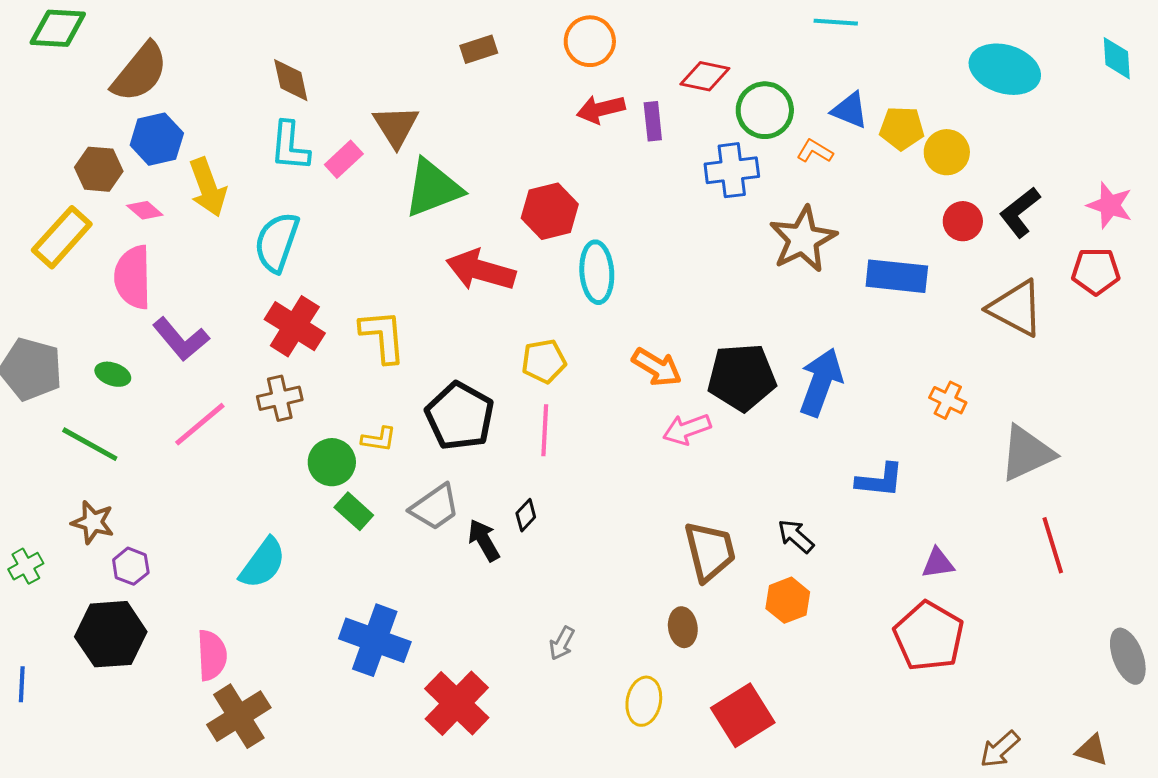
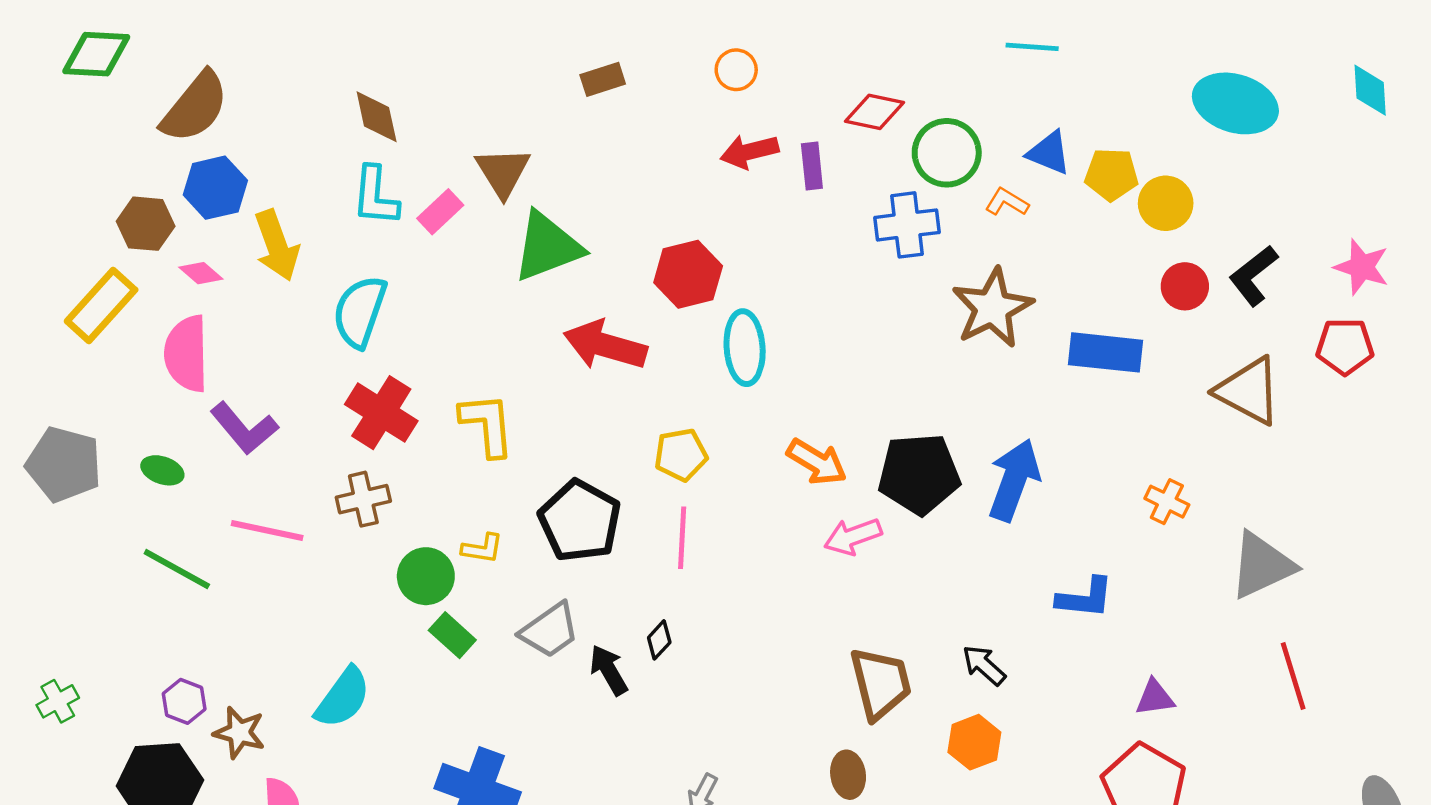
orange circle: (590, 41) -> (736, 70), size x0.7
pink line: (200, 424) -> (267, 530), turned 52
green line: (90, 444) -> (177, 569), moved
brown star: (93, 522) -> (239, 733), moved

